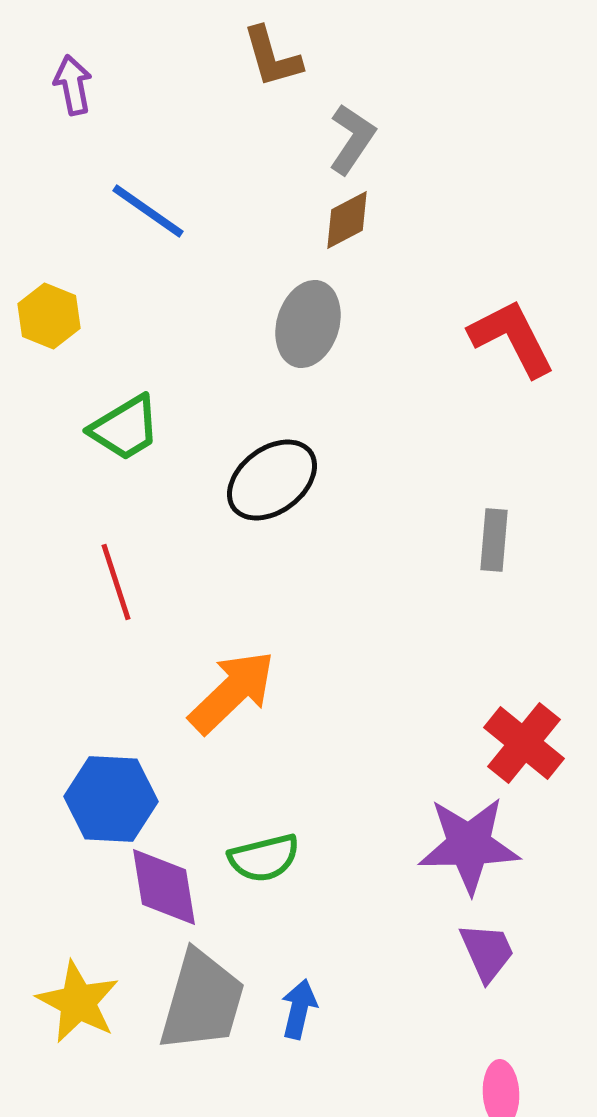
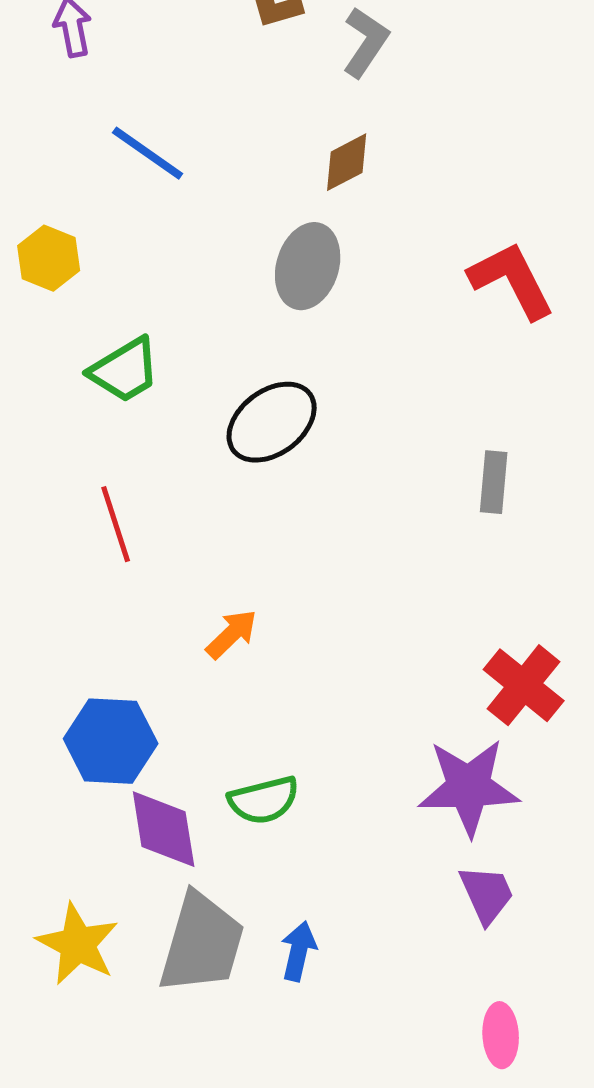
gray L-shape: (352, 139) -> (366, 42), moved
orange arrow: (232, 692) -> (232, 634), size x0.6

